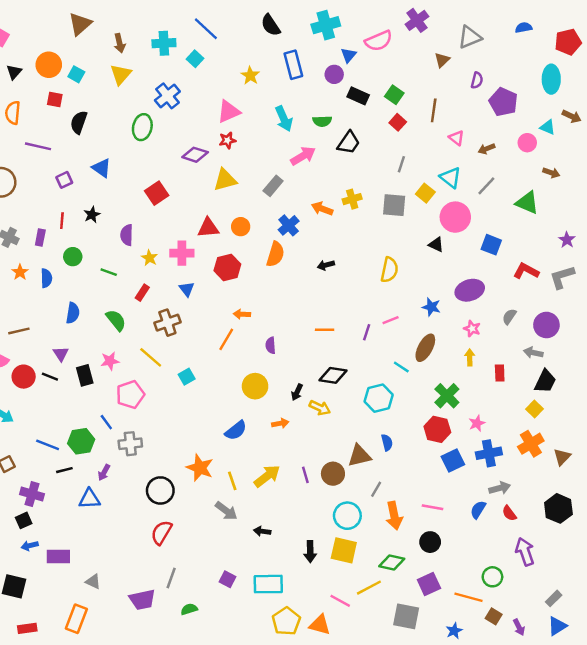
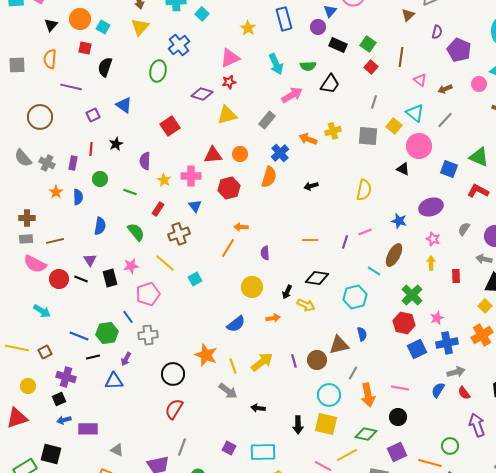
green triangle: (527, 203) -> (479, 157), moved

